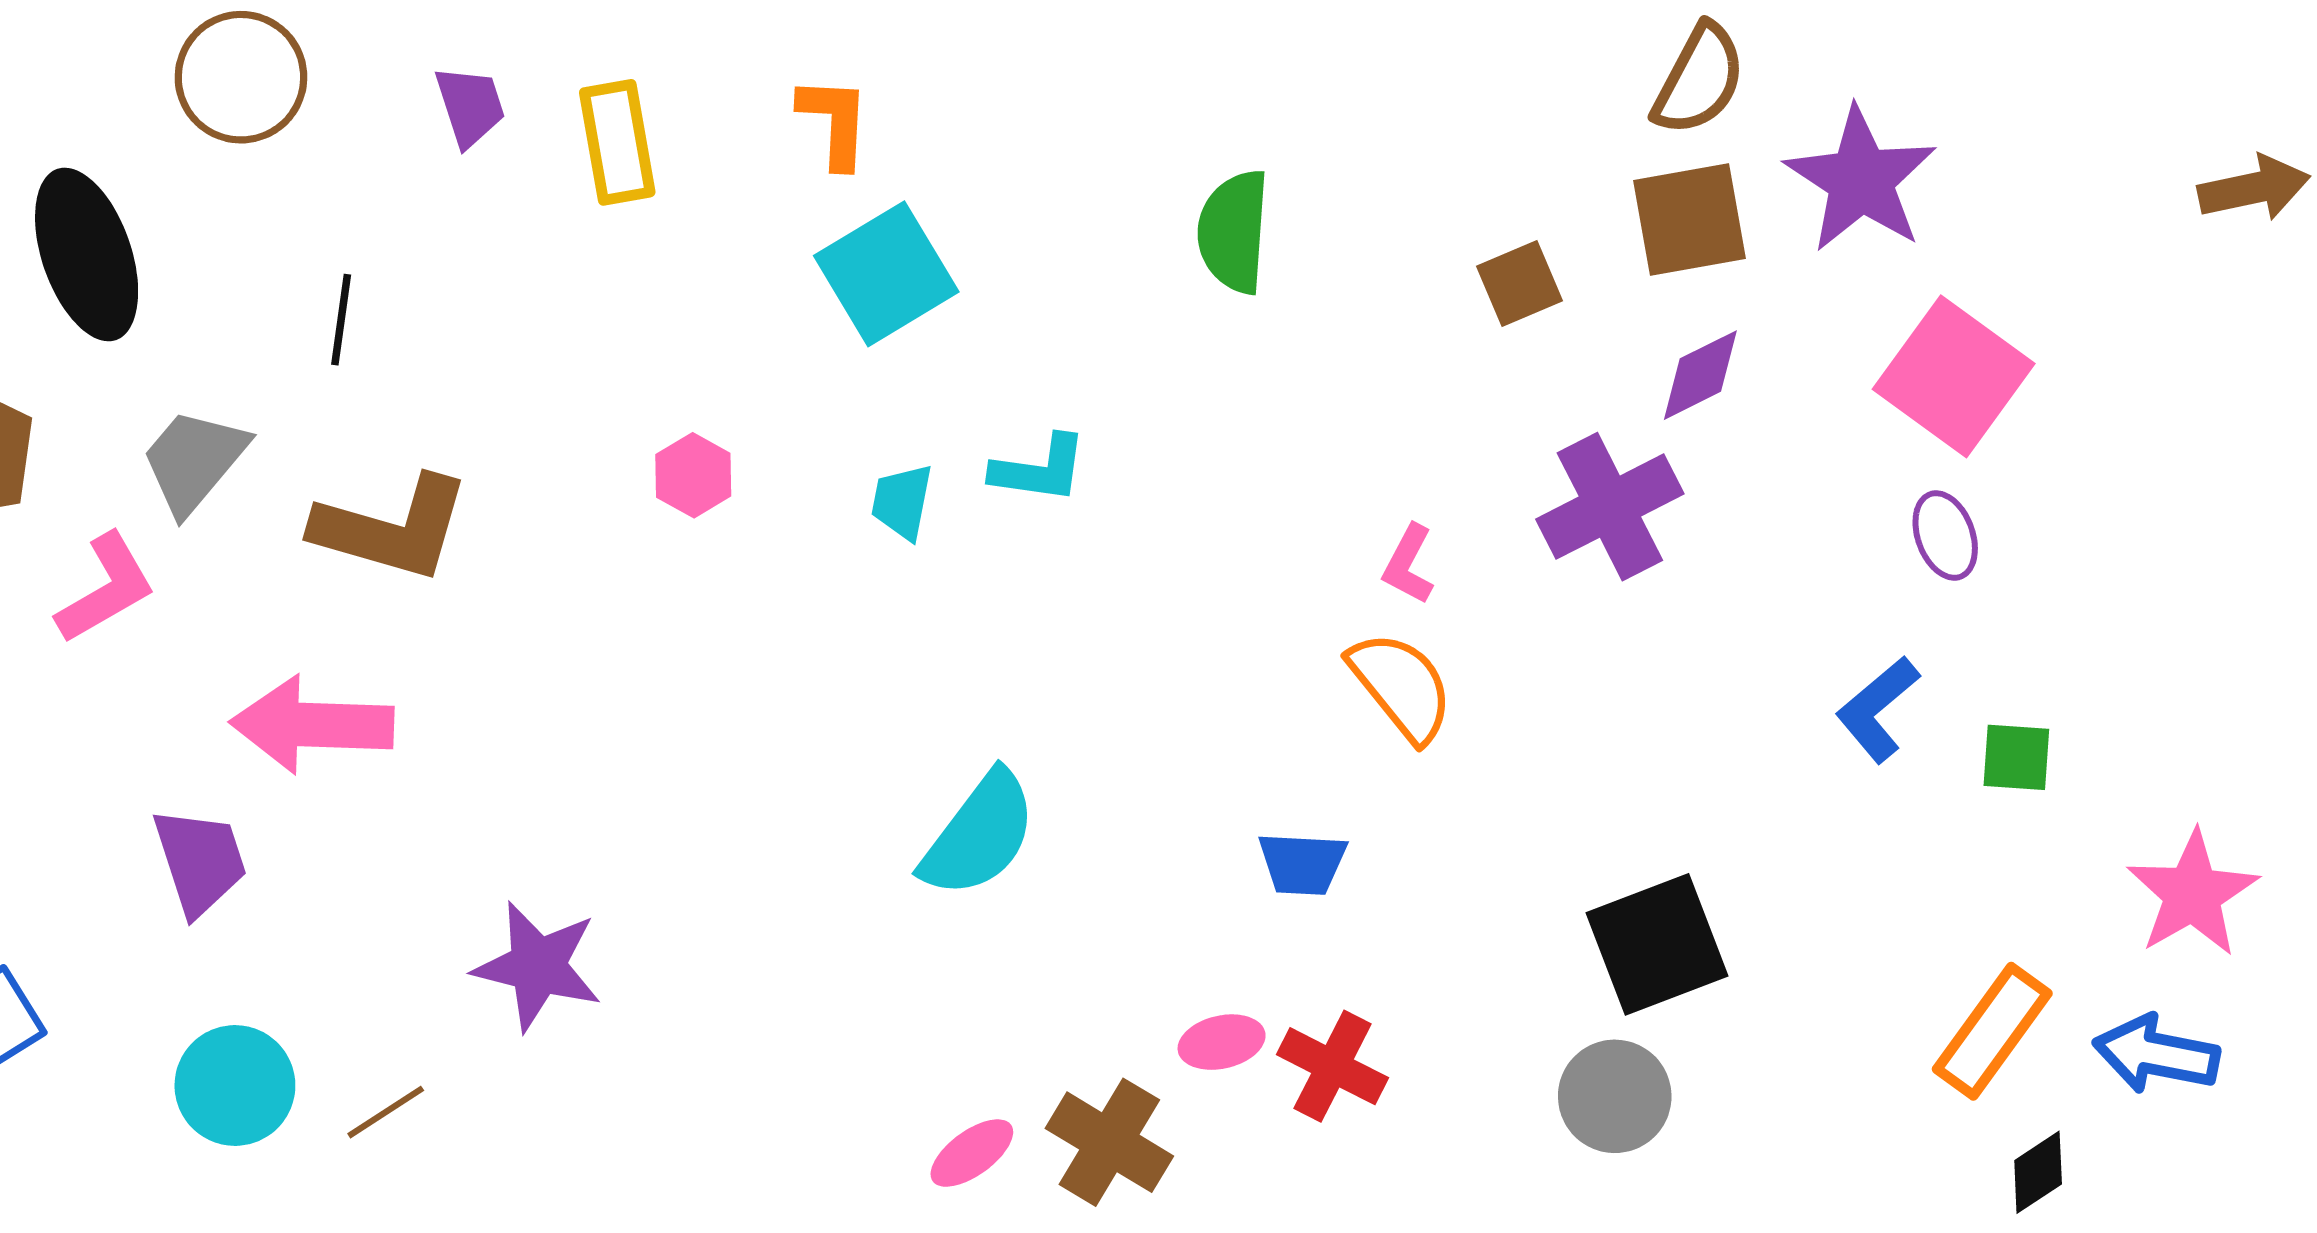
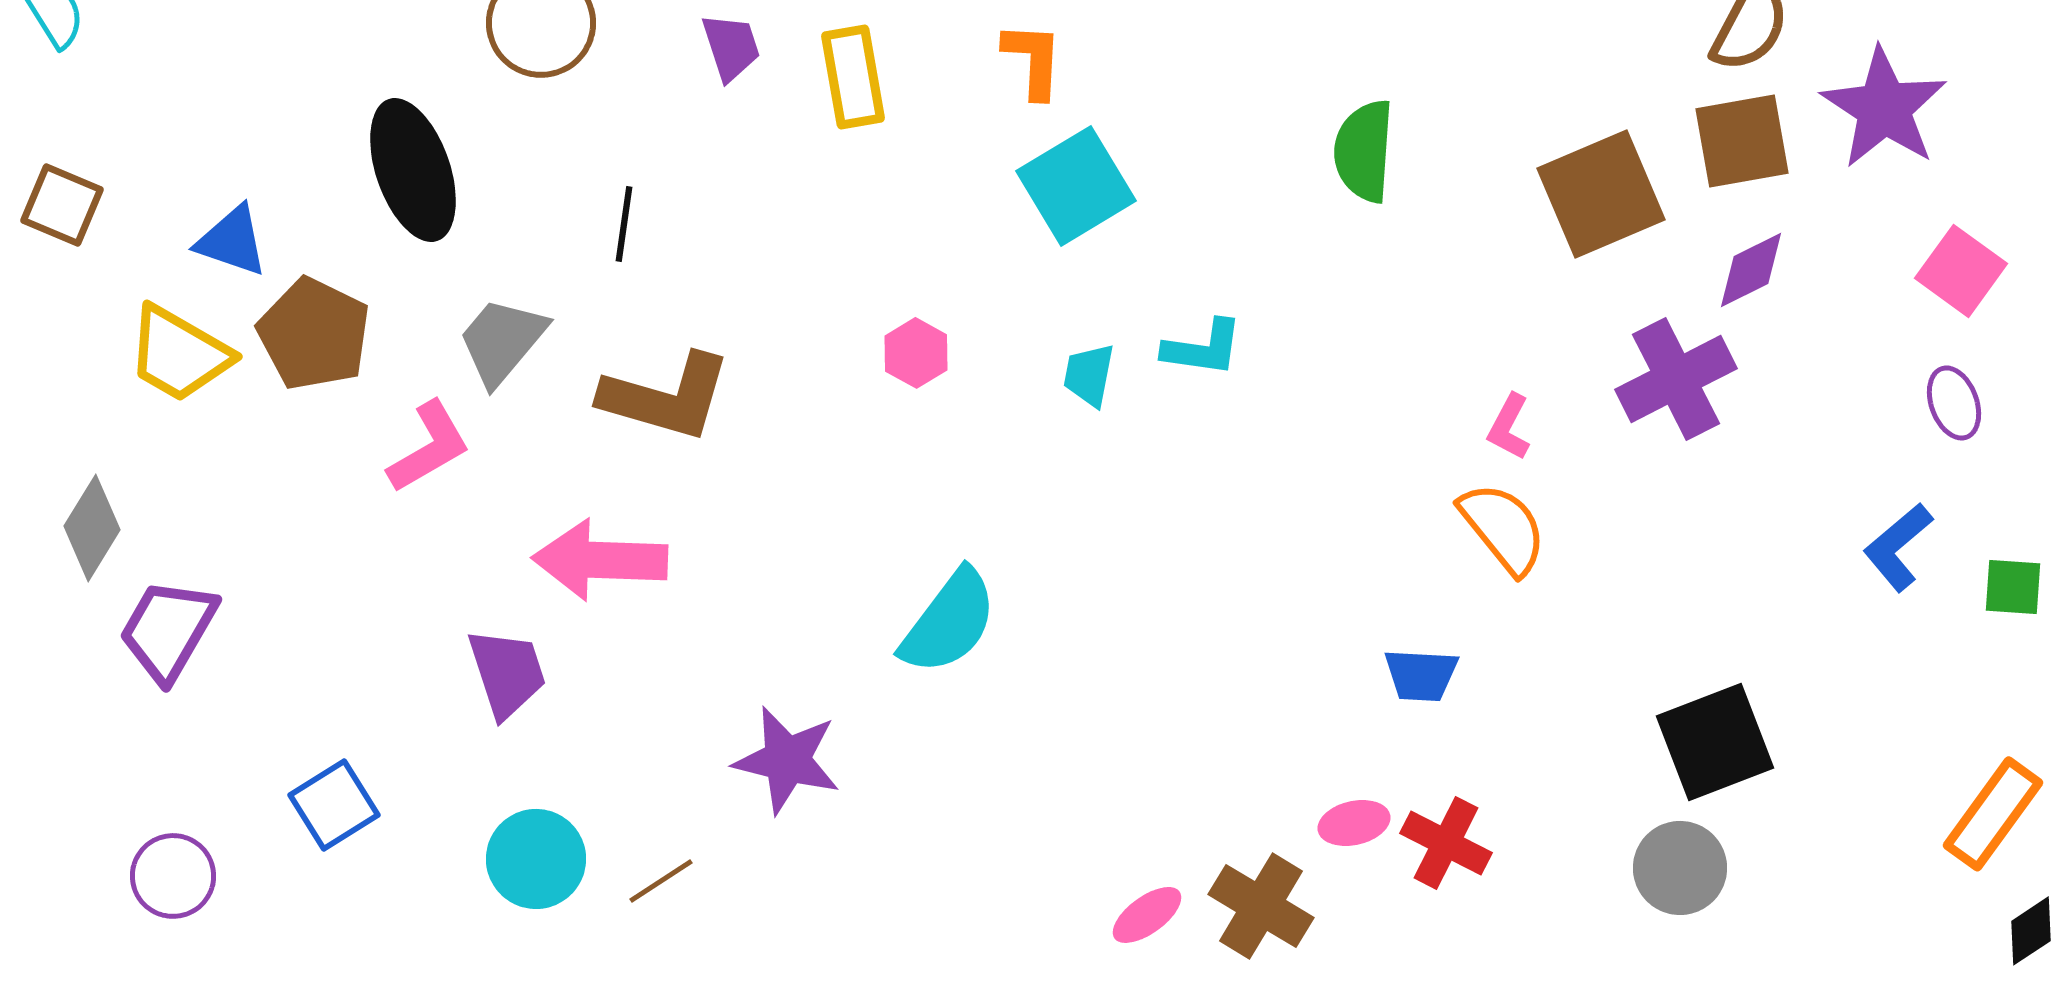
brown square: (1519, 283) -> (1601, 194), size x1.8
pink square: (1954, 376) -> (1961, 271), size x0.7
cyan semicircle: (979, 835) -> (949, 622), moved

